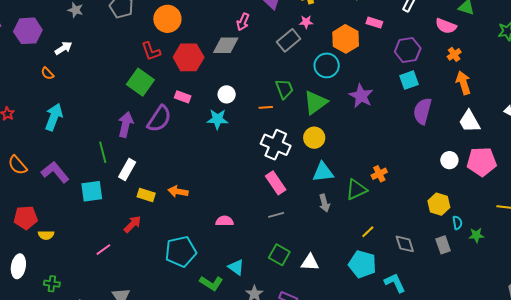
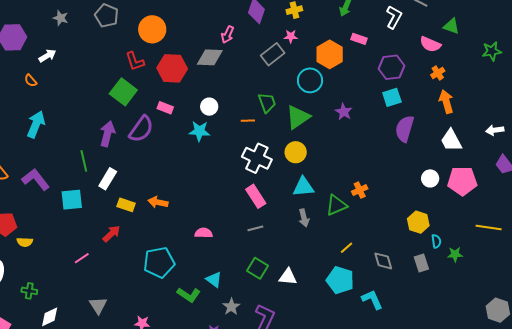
purple star: (361, 96) -> (344, 112), size x0.7

